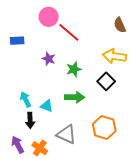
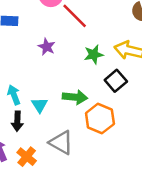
green star: (74, 69) -> (94, 54), moved
cyan triangle: (47, 106) -> (40, 105), turned 32
orange hexagon: (104, 127) -> (100, 118), moved

